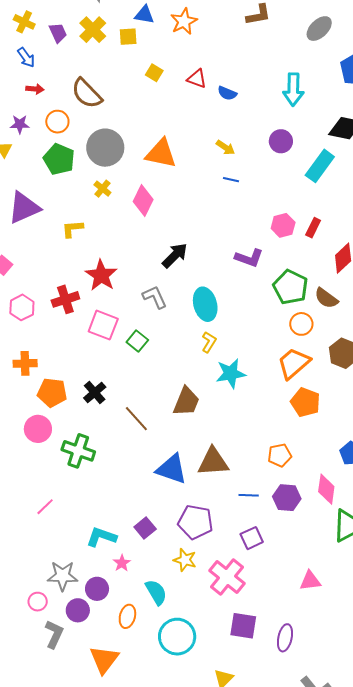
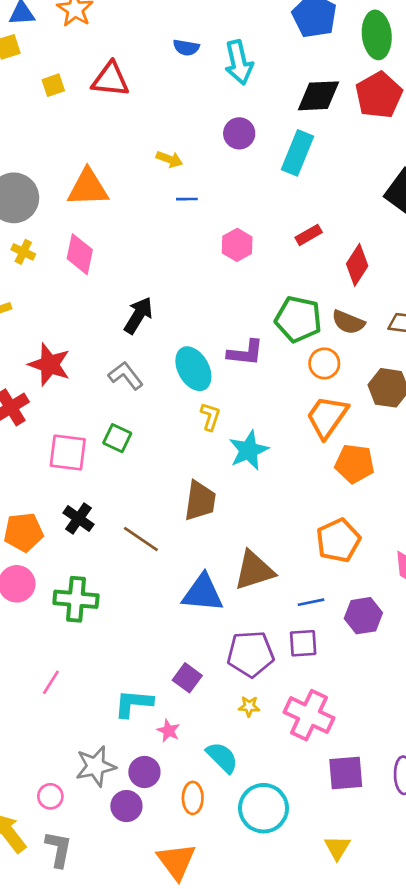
yellow square: (154, 73) -> (53, 85), turned -36
red triangle: (197, 79) -> (110, 79), size x1.4
blue semicircle: (227, 93) -> (186, 48), moved
pink hexagon: (283, 225) -> (237, 245), moved
red rectangle: (313, 228) -> (309, 235), turned 48
purple L-shape: (249, 258) -> (245, 353), moved
pink square: (103, 325) -> (68, 453), moved
orange pentagon: (280, 455) -> (338, 540), size x1.4
purple hexagon: (287, 498) -> (363, 616), moved
purple square: (252, 538) -> (303, 643), moved, turned 35
yellow star: (185, 560) -> (249, 706), size x0.7
pink circle: (38, 602) -> (50, 796), moved
gray L-shape: (54, 634) -> (58, 849), moved

